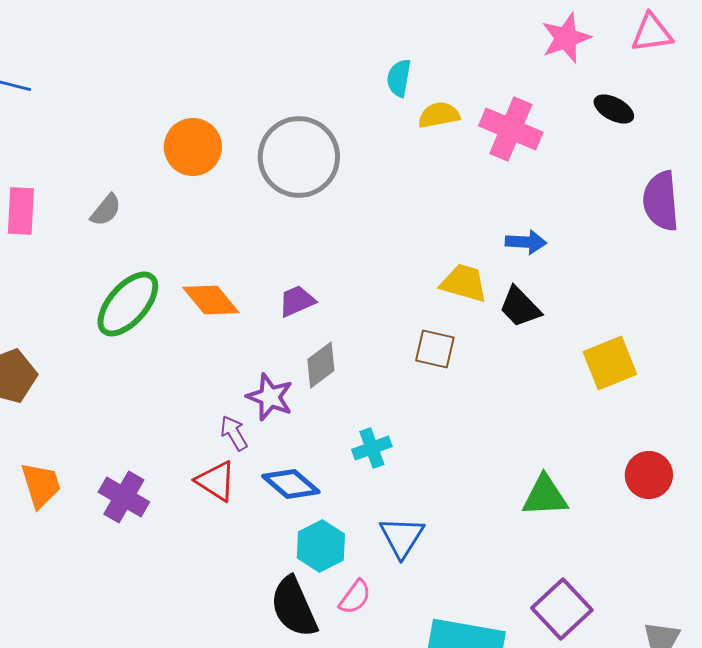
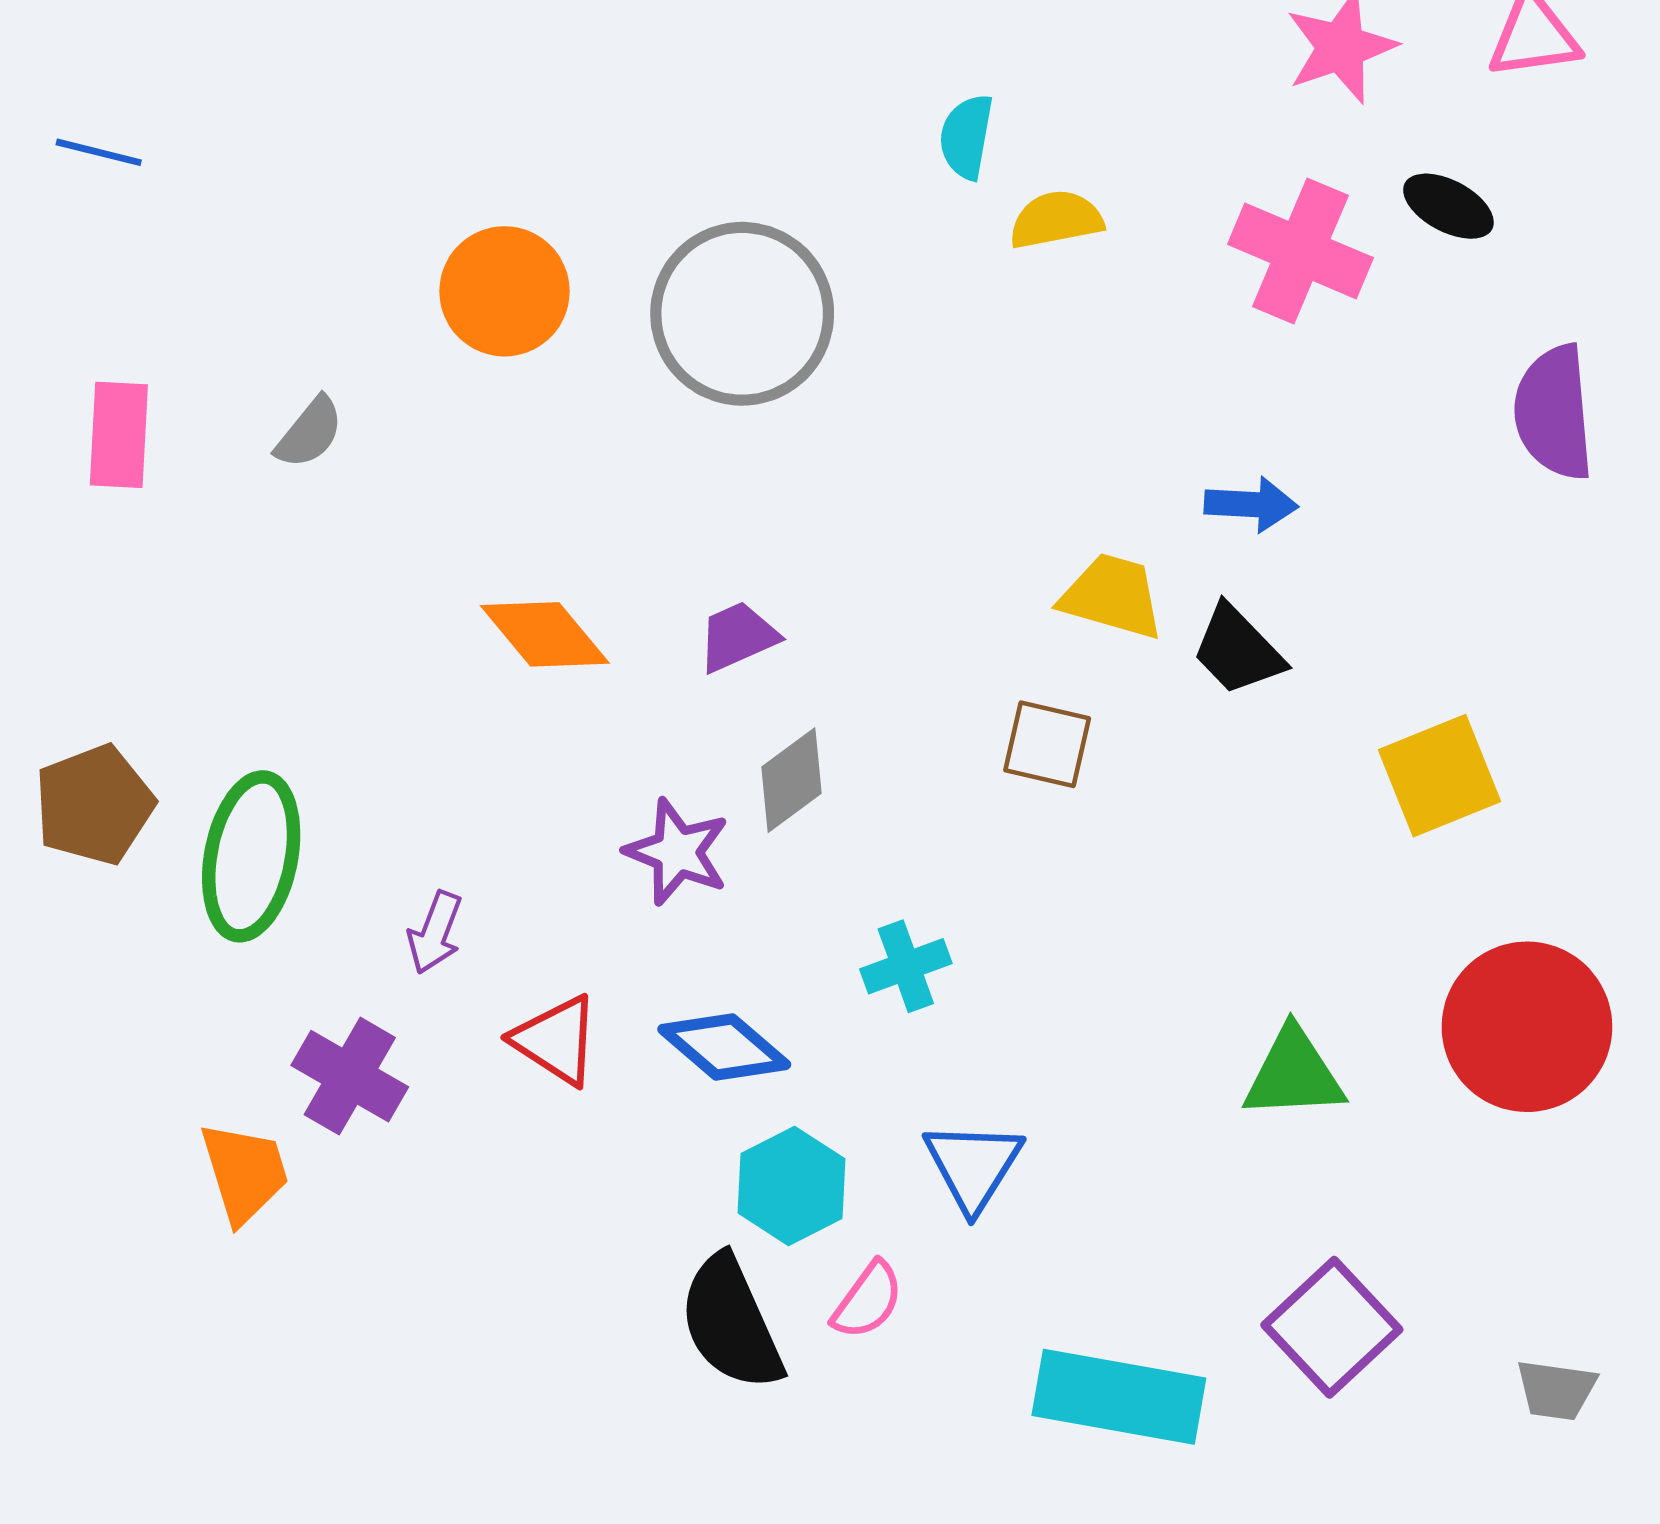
pink cross: (511, 129) -> (1300, 251), moved
green ellipse: (128, 304) -> (251, 856), moved, turned -30
purple arrow: (234, 433) -> (435, 933), moved, turned -129
red circle: (649, 475) -> (1527, 1027), size x1.6
orange trapezoid: (41, 485) -> (244, 1173), moved

